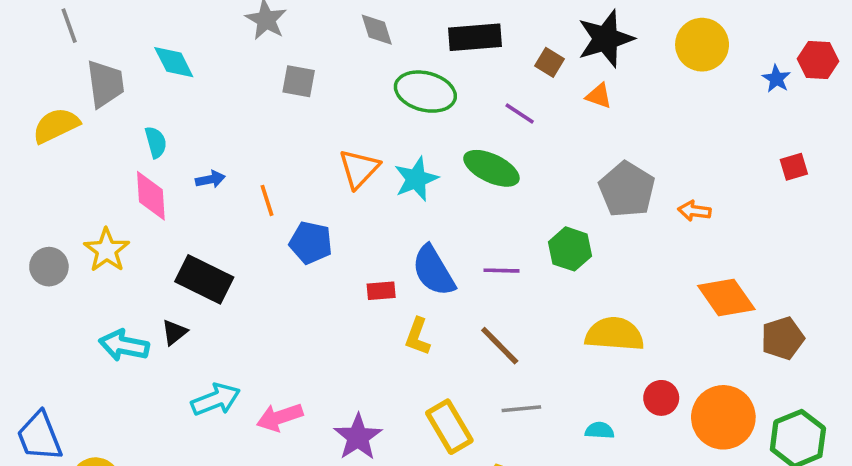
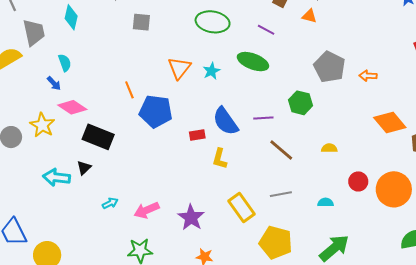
cyan diamond: (174, 62) -> (71, 17), turned 45
blue arrow: (210, 179) -> (54, 83), moved, turned 63
cyan star: (416, 179) -> (211, 71), size x0.7
pink diamond: (151, 196) -> (72, 107), moved, turned -48
blue pentagon: (311, 243) -> (156, 111), size x1.4
yellow semicircle: (614, 334) -> (329, 148), size x0.5
brown line: (500, 346) -> (281, 150), moved
cyan arrow: (216, 400) -> (110, 203), size x0.6

